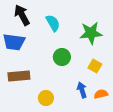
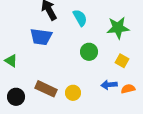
brown rectangle: (19, 76) -> (46, 89), moved, turned 30
blue arrow: (82, 90) -> (109, 85), turned -77

